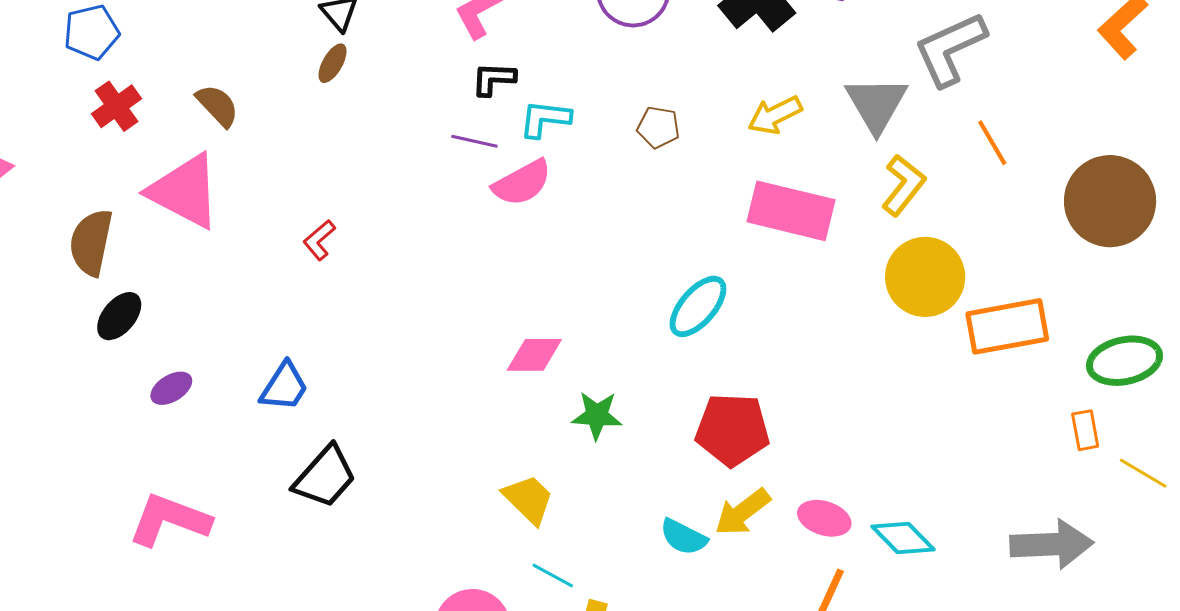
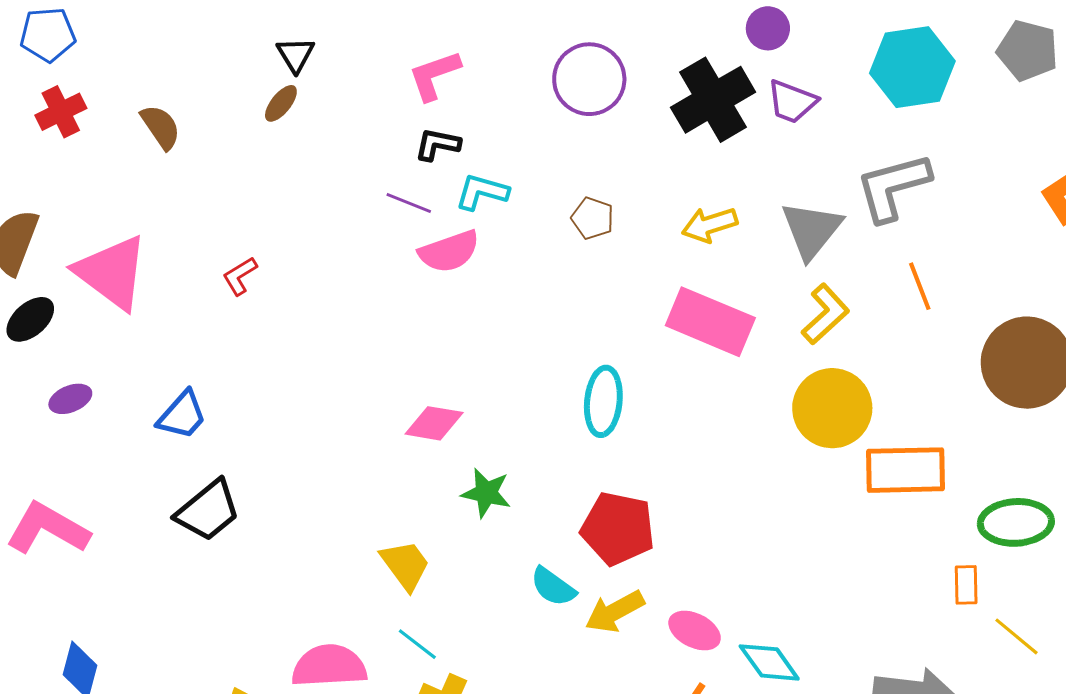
pink triangle: (185, 191) -> (112, 272), moved
cyan ellipse: (698, 306) -> (603, 401), turned -44
cyan semicircle: (684, 537) -> (553, 587), moved

